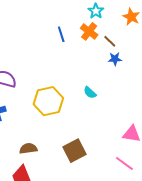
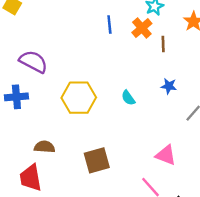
brown line: (110, 41) -> (163, 44), turned 32
blue star: (115, 59) -> (169, 86), moved

